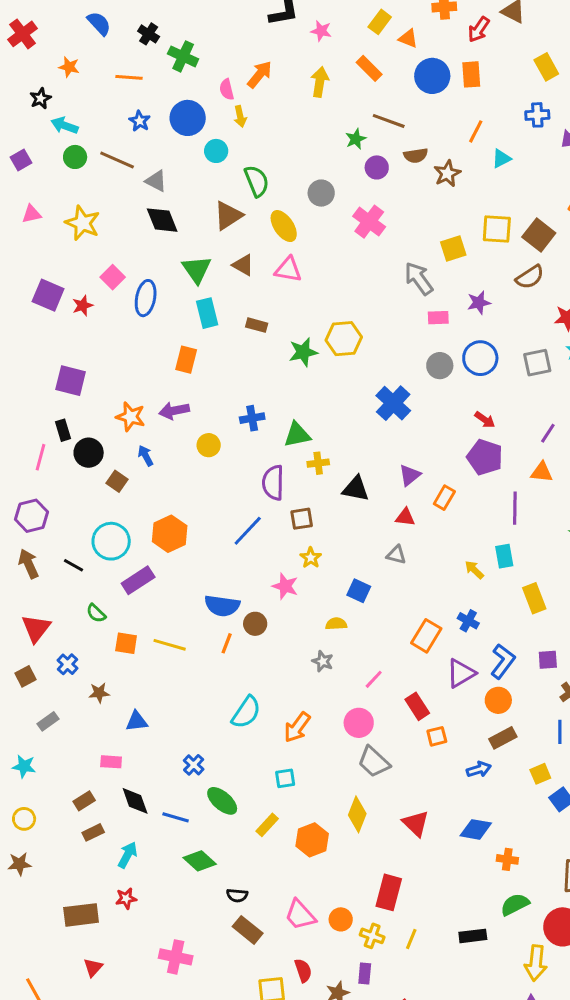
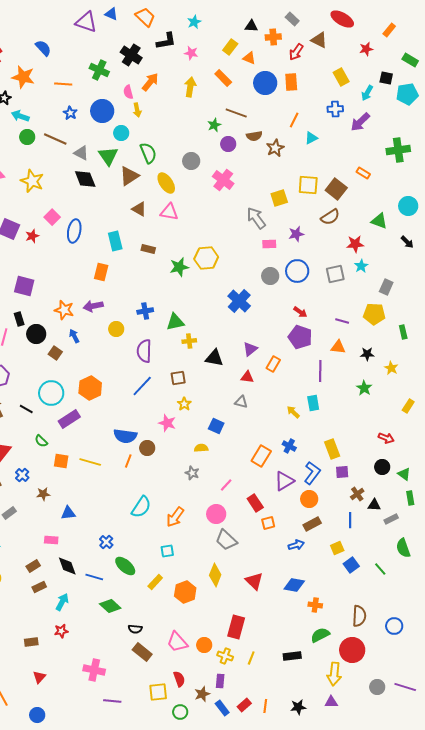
black cross: (149, 34) -> (131, 55), moved, size x1.5
orange star: (69, 67) -> (23, 77), size x1.6
green triangle: (197, 270) -> (108, 156), moved
purple line: (548, 433) -> (342, 321), turned 72
purple semicircle: (273, 483) -> (144, 351), moved
yellow rectangle: (534, 598) -> (332, 449), moved
brown rectangle: (81, 915) -> (31, 642), size x0.6

